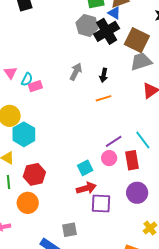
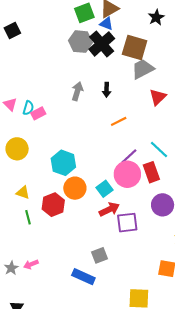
orange line: (104, 98) -> (119, 121), moved
cyan hexagon: (24, 134) -> (63, 163), moved
pink circle: (109, 158) -> (127, 174), size x1.6
orange circle: (28, 203) -> (75, 188), moved

